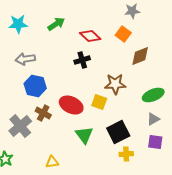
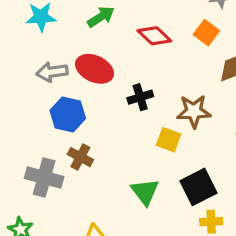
black cross: (82, 60) -> (140, 97), moved
red ellipse: (71, 105) -> (95, 69), moved
gray cross: (20, 126) -> (44, 178), turned -35

